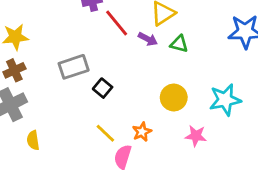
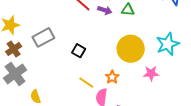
gray rectangle: (74, 67) -> (43, 37), moved
yellow circle: (174, 98) -> (131, 49), size x1.4

